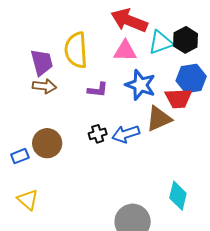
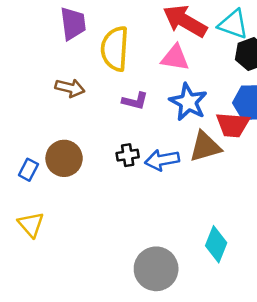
cyan triangle: (161, 42) -> (233, 24), moved, turned 32
purple trapezoid: (42, 62) -> (73, 24), moved
blue rectangle: (20, 156) -> (28, 170), turned -48

